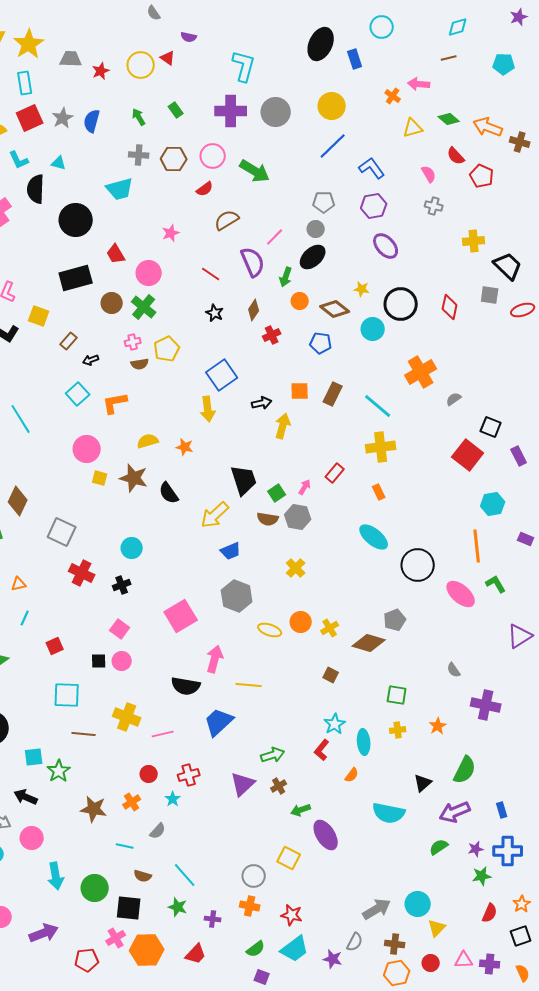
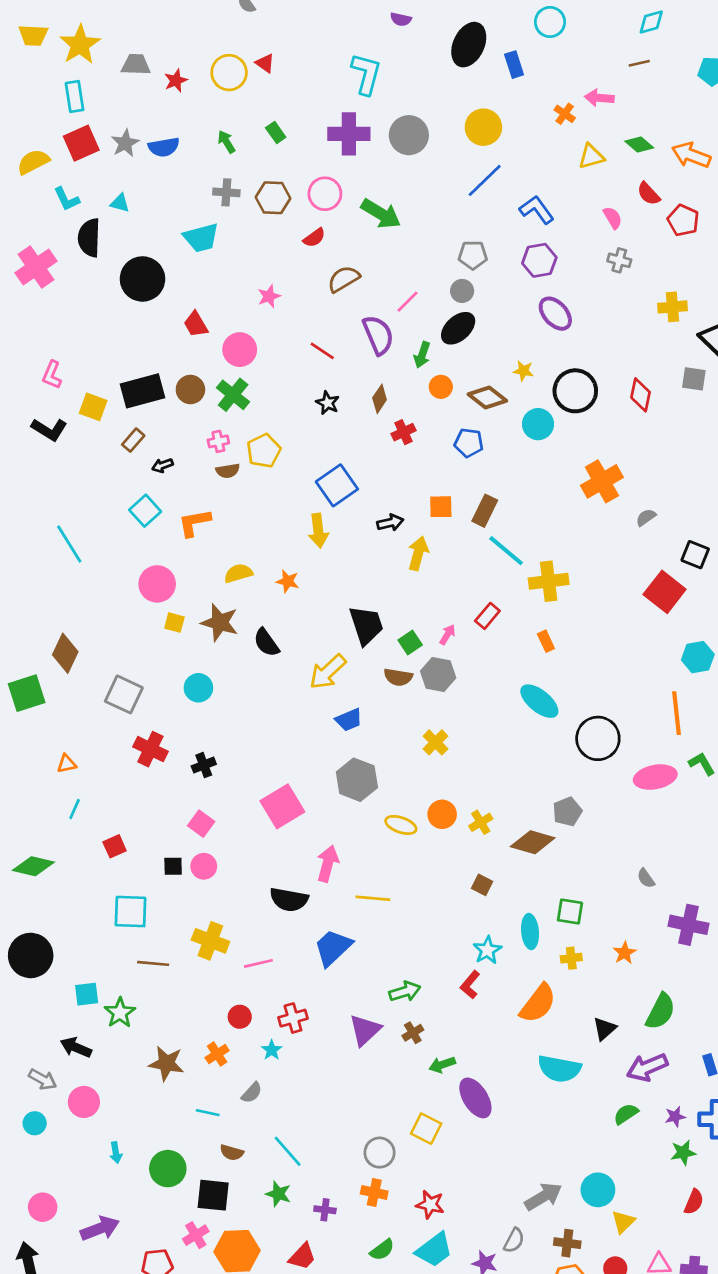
purple semicircle: (189, 37) -> (401, 19), moved
blue semicircle: (92, 121) -> (164, 147), turned -115
black rectangle: (76, 278) -> (142, 391), moved
cyan line: (378, 406) -> (506, 551), moved
cyan circle: (132, 548) -> (198, 688), moved
pink ellipse: (461, 594) -> (655, 777), turned -52
cyan ellipse: (364, 742) -> (530, 932), moved
orange semicircle: (352, 775) -> (538, 1003), moved, size x2.0
cyan arrow: (56, 876) -> (116, 1153), size x0.6

